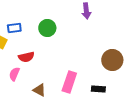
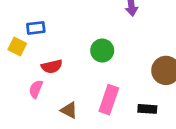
green circle: (47, 28) -> (102, 51), moved

